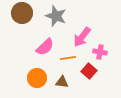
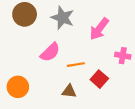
pink arrow: (82, 37) -> (99, 29), moved
pink cross: (100, 52) -> (123, 56), moved
orange circle: (37, 78) -> (18, 87), moved

